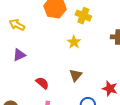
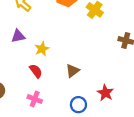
yellow star: (74, 42) -> (42, 49), moved

